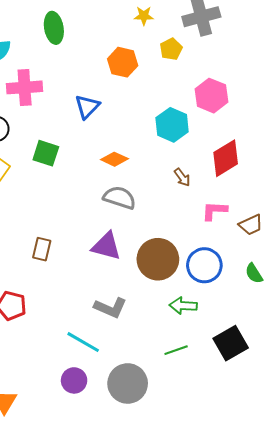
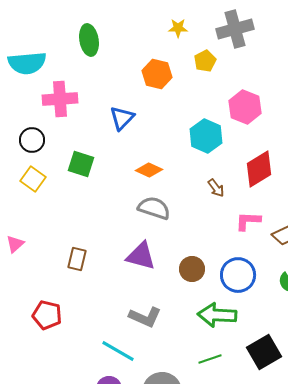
brown circle: (158, 259) -> (192, 269), size x0.6
green arrow: (183, 306) -> (217, 315), size x1.4

